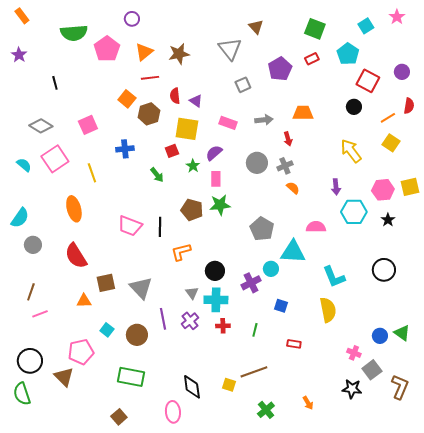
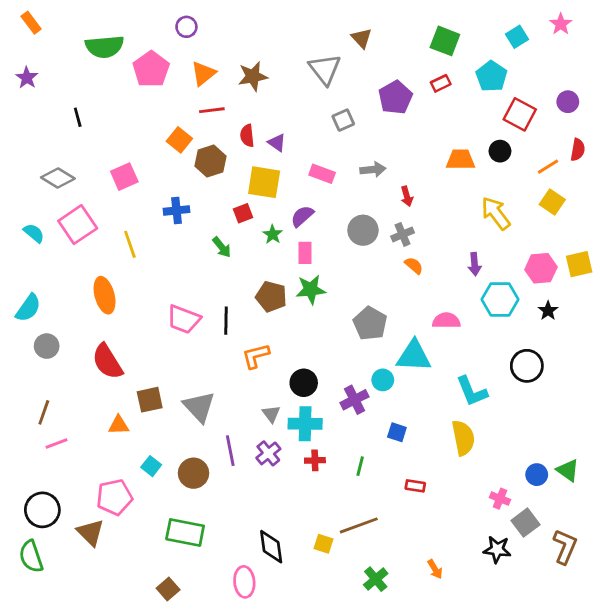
orange trapezoid: (303, 113) -> (460, 160), moved
black circle: (384, 270) -> (527, 366), moved

